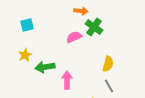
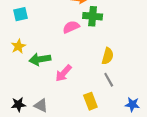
green cross: (94, 27) -> (93, 16), turned -30
pink arrow: (67, 80) -> (64, 73), turned -138

